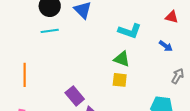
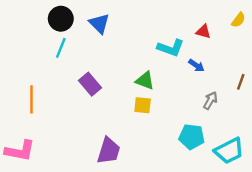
cyan line: (50, 31) -> (61, 48), turned -60
cyan L-shape: (130, 31) -> (171, 48), moved
purple rectangle: (75, 96) -> (90, 84), moved

